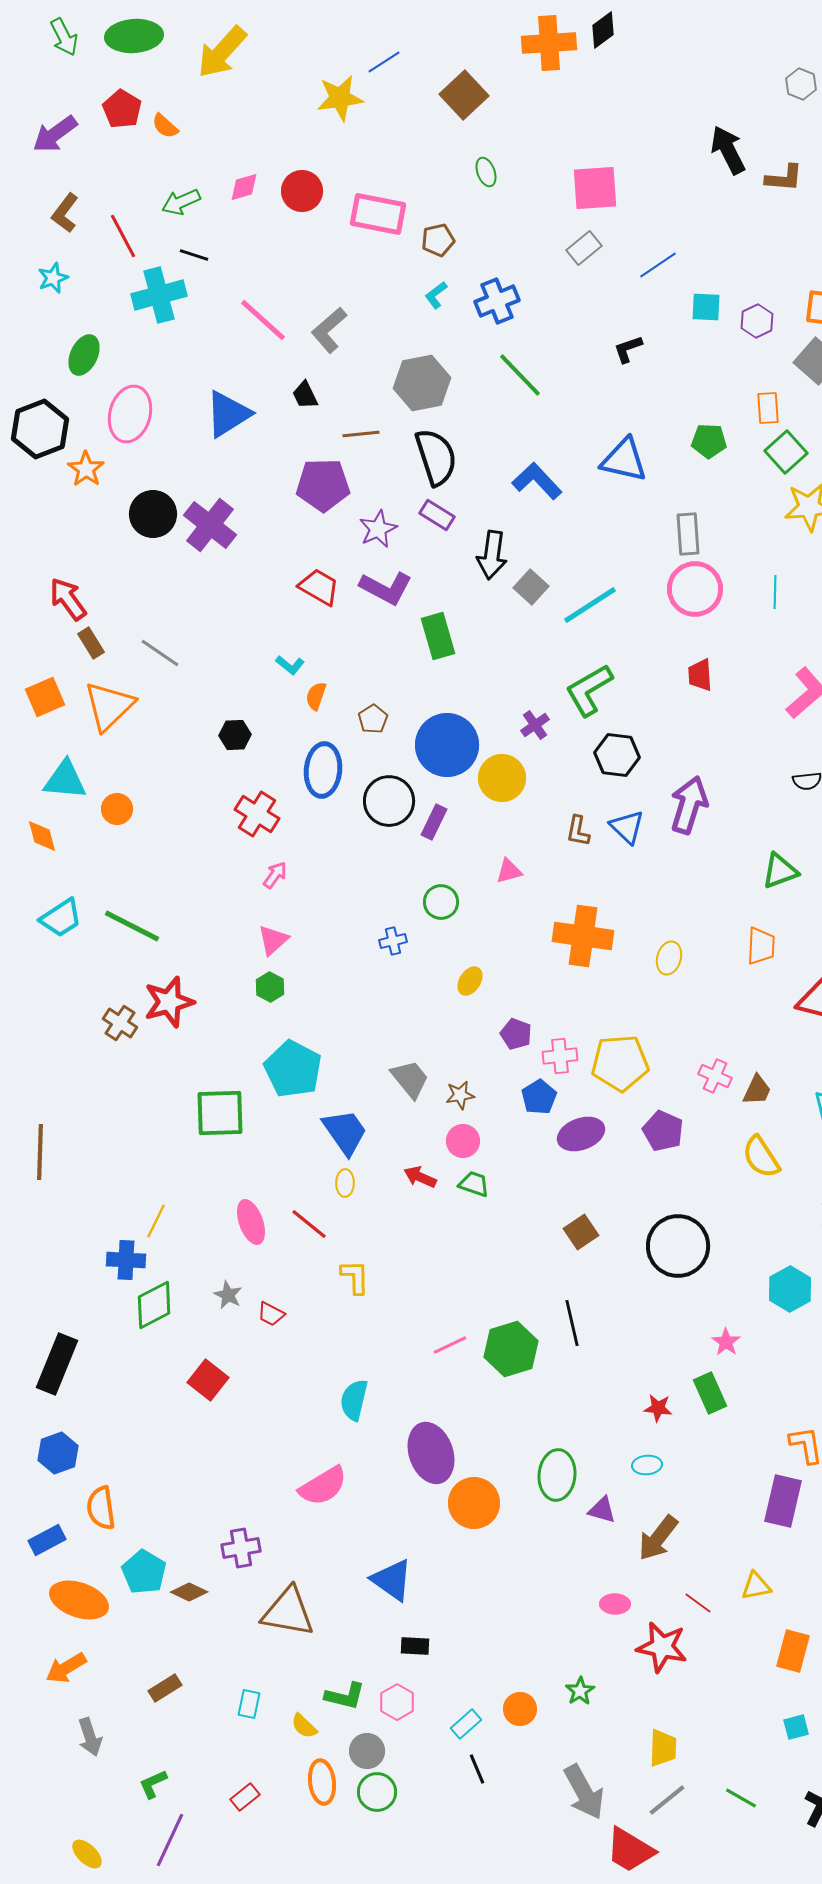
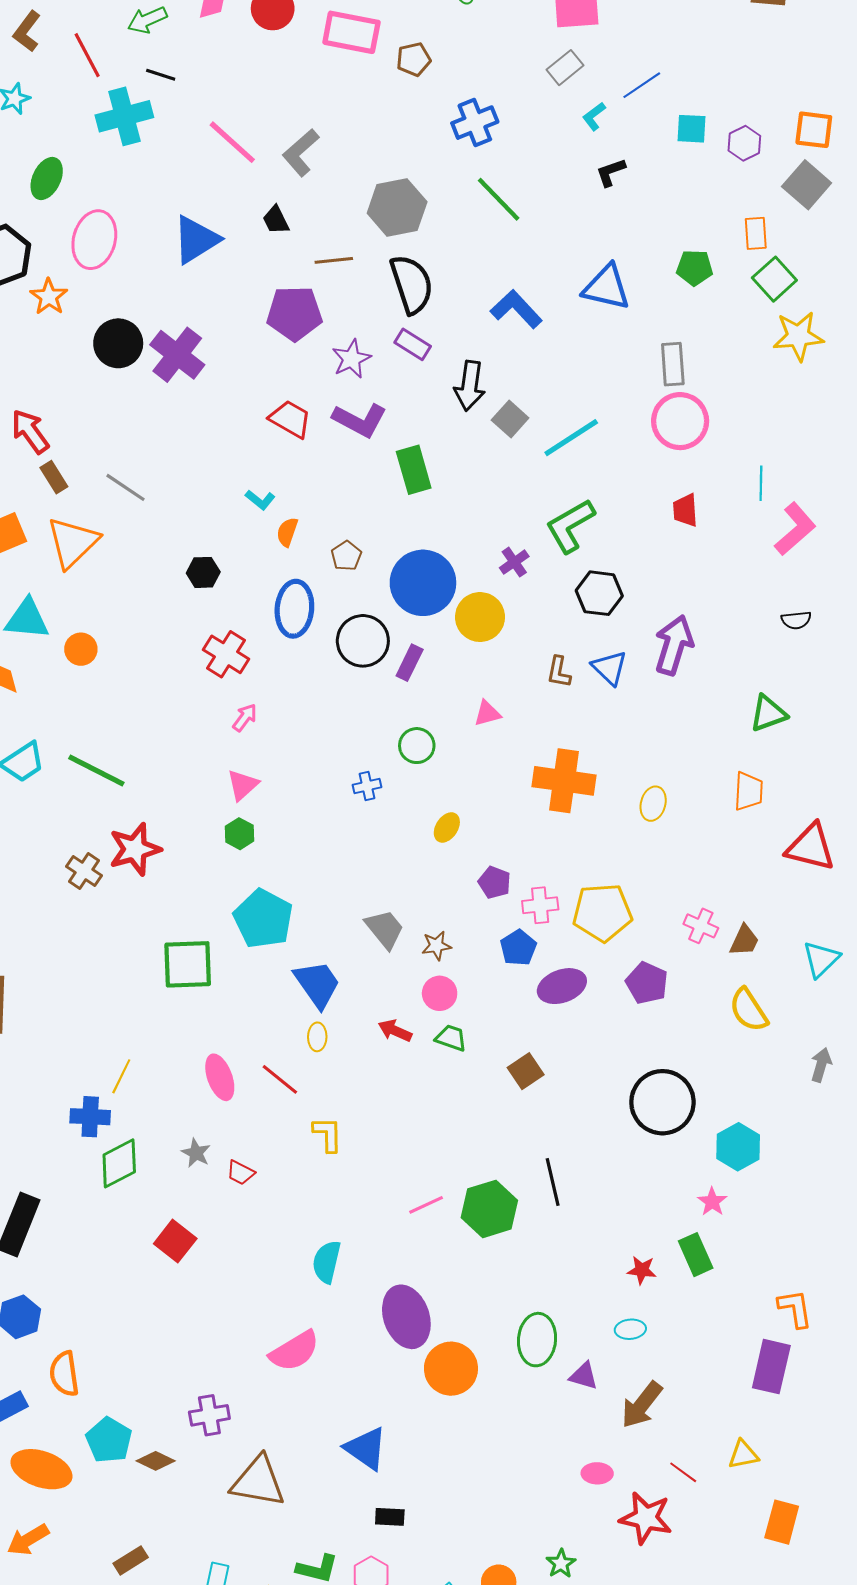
cyan L-shape: (436, 295) -> (594, 116), moved
cyan line: (775, 592) -> (761, 483), moved
brown square: (581, 1232) -> (526, 1071), moved
cyan hexagon: (790, 1289) -> (738, 1147), moved

